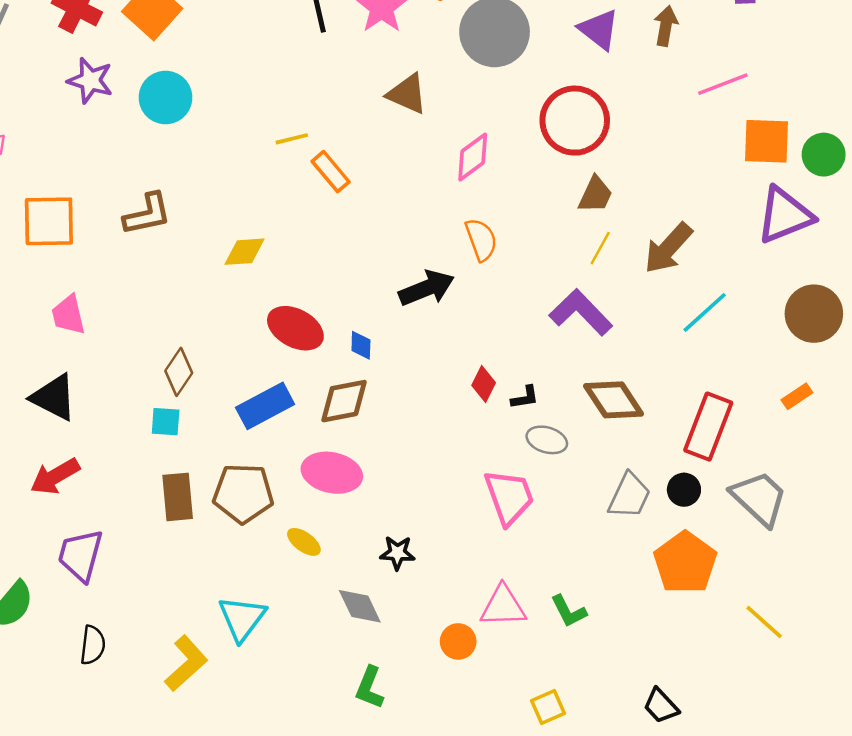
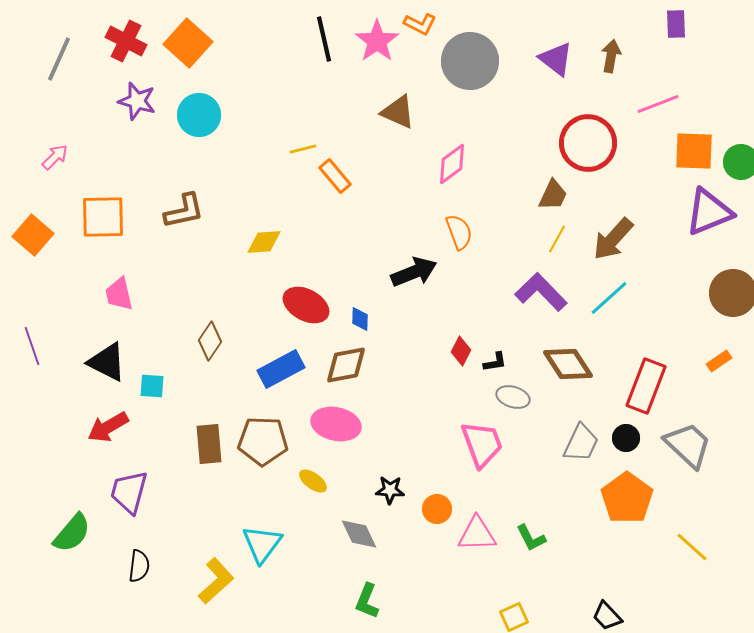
red circle: (575, 121) -> (588, 143), moved
cyan line: (705, 312) -> (609, 298), moved
cyan square: (166, 422) -> (152, 386), moved
orange circle: (458, 641) -> (437, 509), moved

